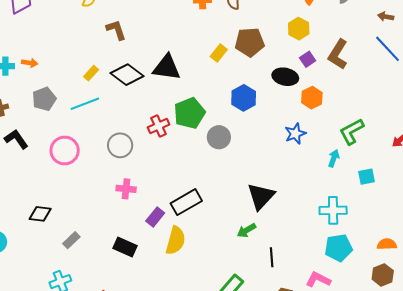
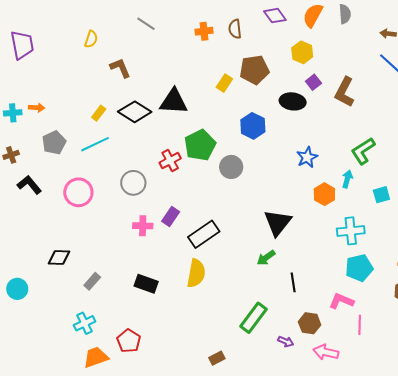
brown L-shape: (338, 54) -> (345, 92), moved
orange hexagon: (312, 98) -> (324, 194), moved
purple rectangle: (155, 217) -> (171, 217), moved

